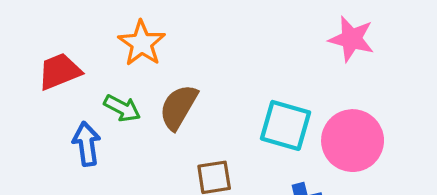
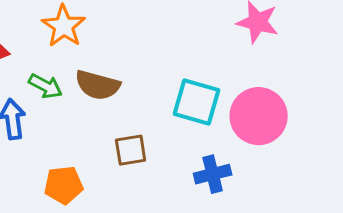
brown semicircle: (178, 107) -> (98, 85), turned -105

